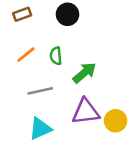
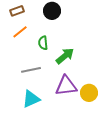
orange line: (26, 55) -> (20, 32), moved

